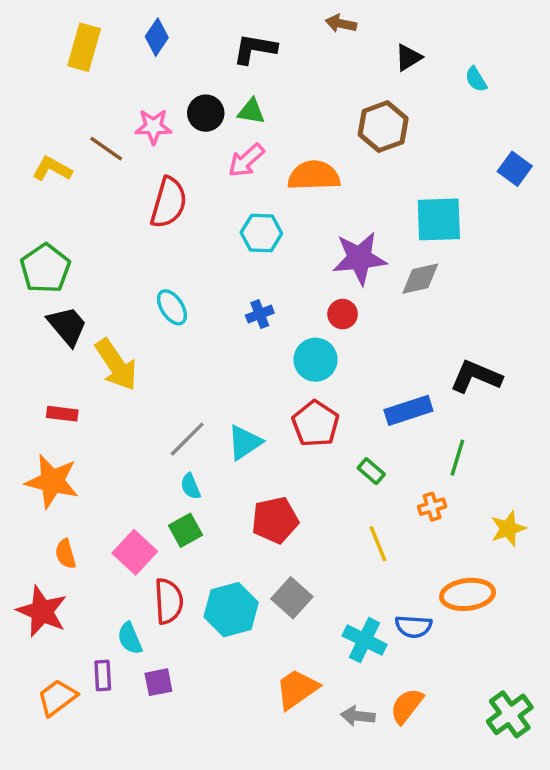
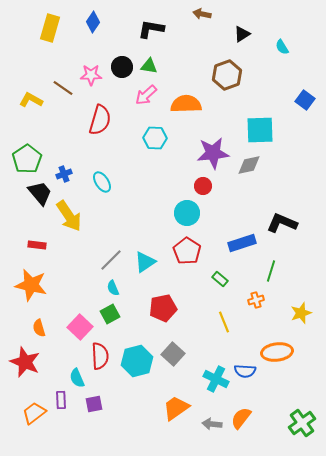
blue cross: (260, 314) -> (64, 174), moved

